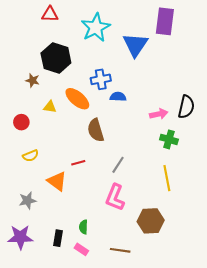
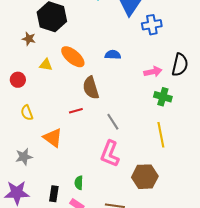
blue cross: (101, 79) -> (152, 25), moved
yellow semicircle: (31, 156) -> (27, 113), turned 91
red line: (78, 163) -> (76, 111), moved
gray line: (118, 165) -> (113, 122), turned -66

